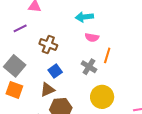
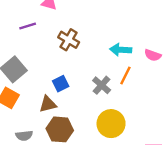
cyan arrow: (84, 17) -> (121, 50), moved
pink semicircle: (92, 37) -> (153, 55), moved
brown cross: (48, 44) -> (69, 40), moved

